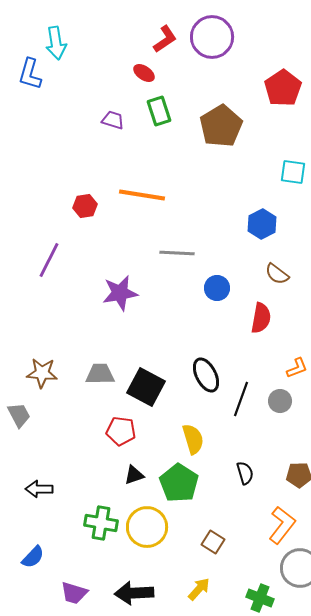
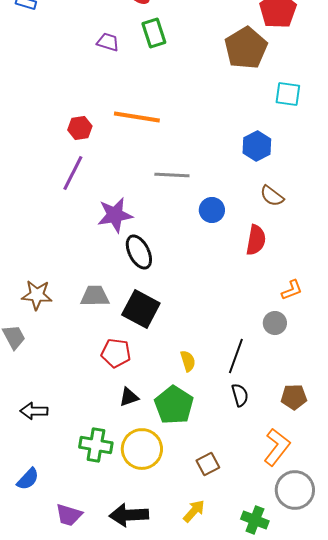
brown pentagon: (221, 126) -> (246, 48), moved
purple line: (49, 260) -> (73, 173), moved
black ellipse: (206, 375) -> (139, 252), moved
black line: (241, 399) -> (236, 356), moved
yellow semicircle: (193, 439) -> (188, 361), size x0.7
brown square: (213, 542) -> (208, 464), turned 30

